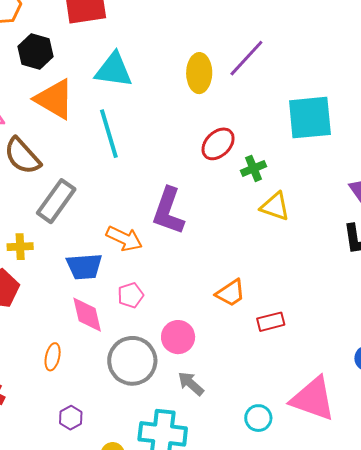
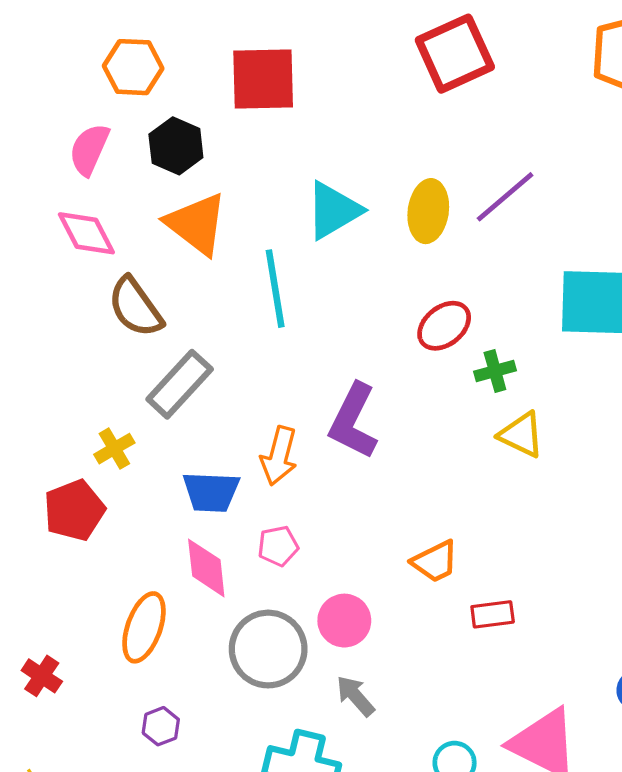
cyan triangle: (114, 70) -> (333, 210), moved, turned -45
orange arrow: (124, 239) -> (279, 456), turned 72
yellow cross: (20, 247) -> (114, 449), turned -35
orange ellipse: (53, 357) -> (144, 627), size x1.6

